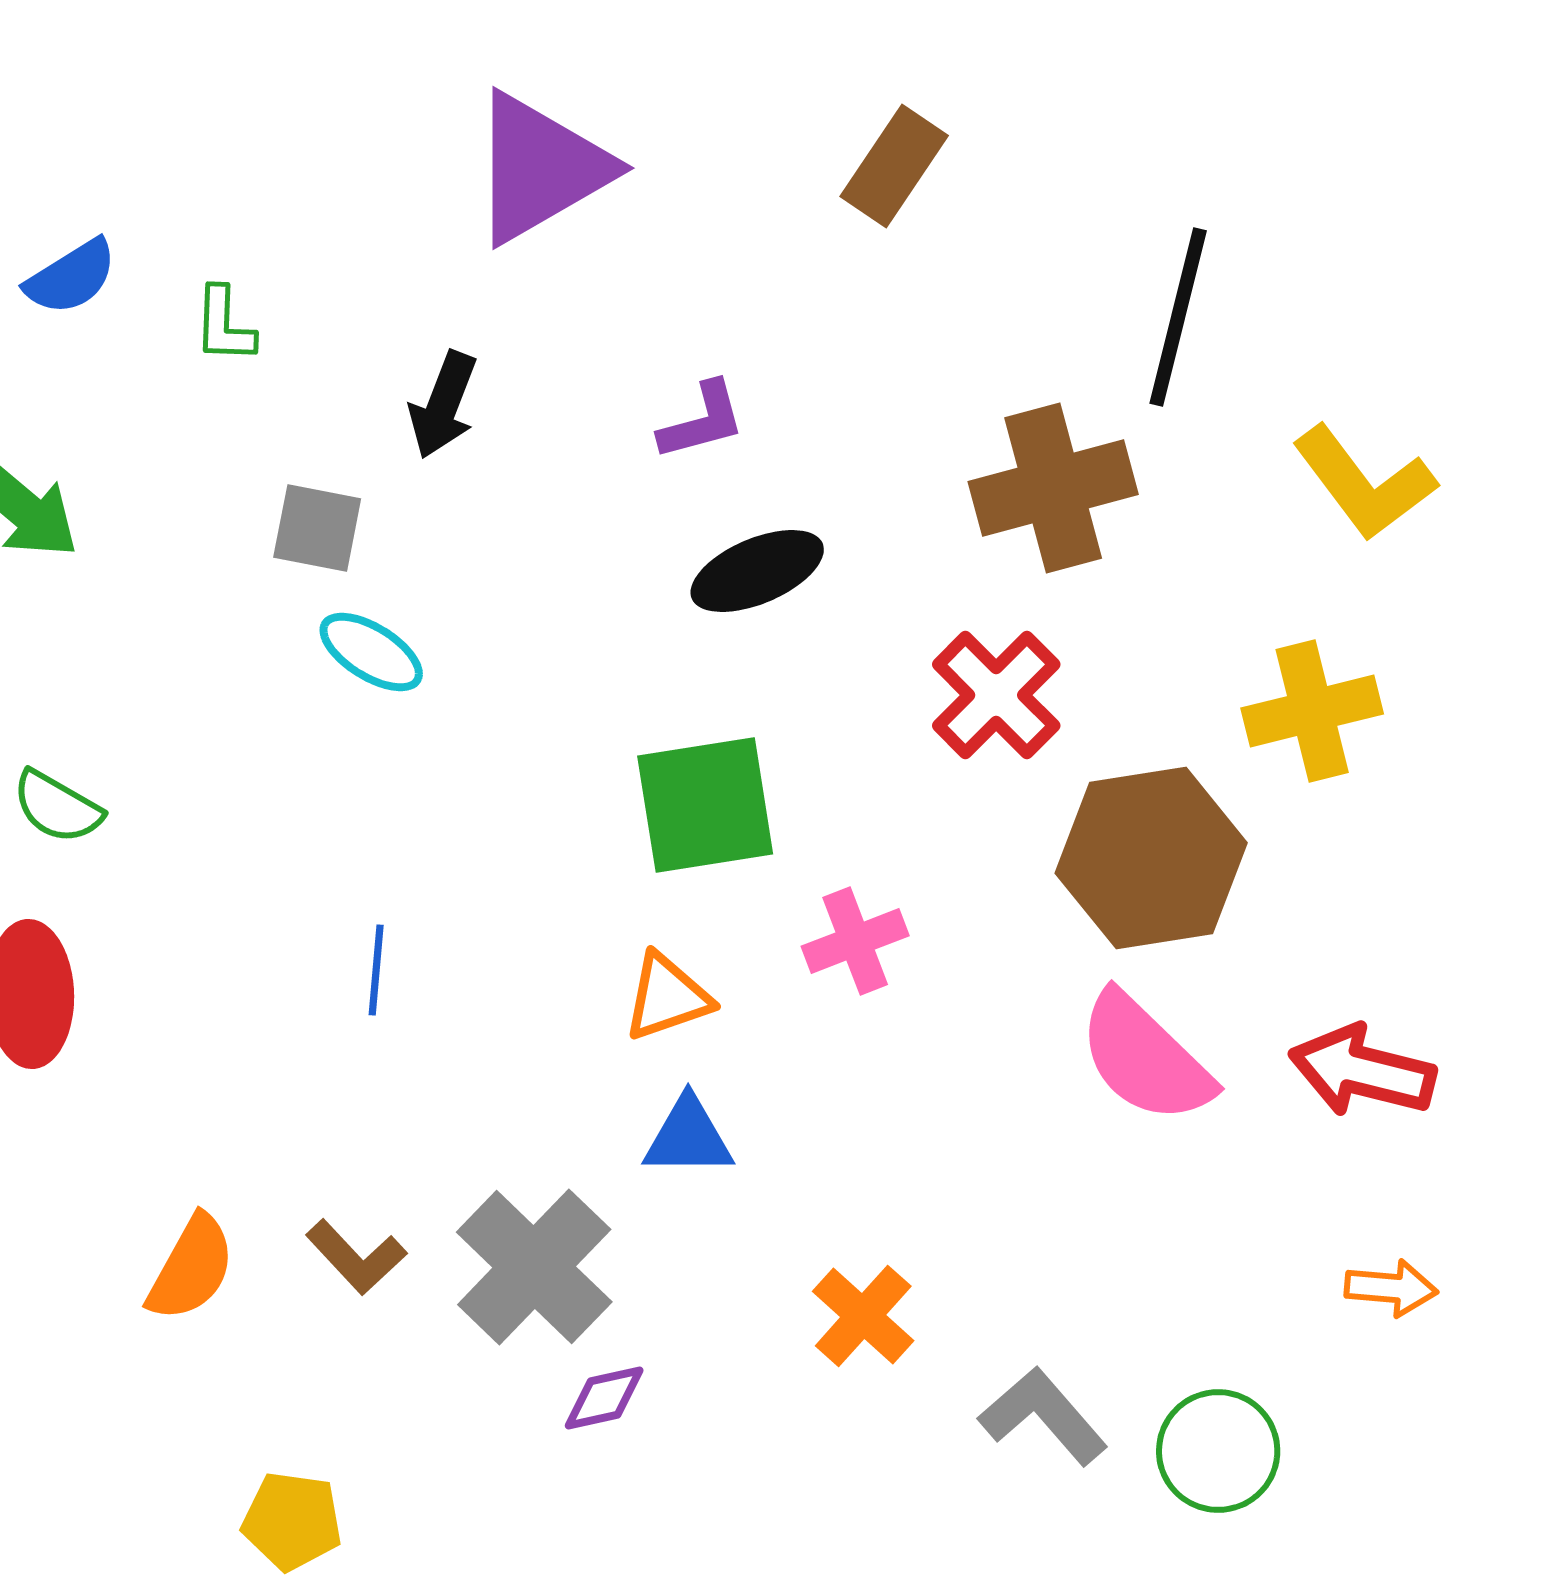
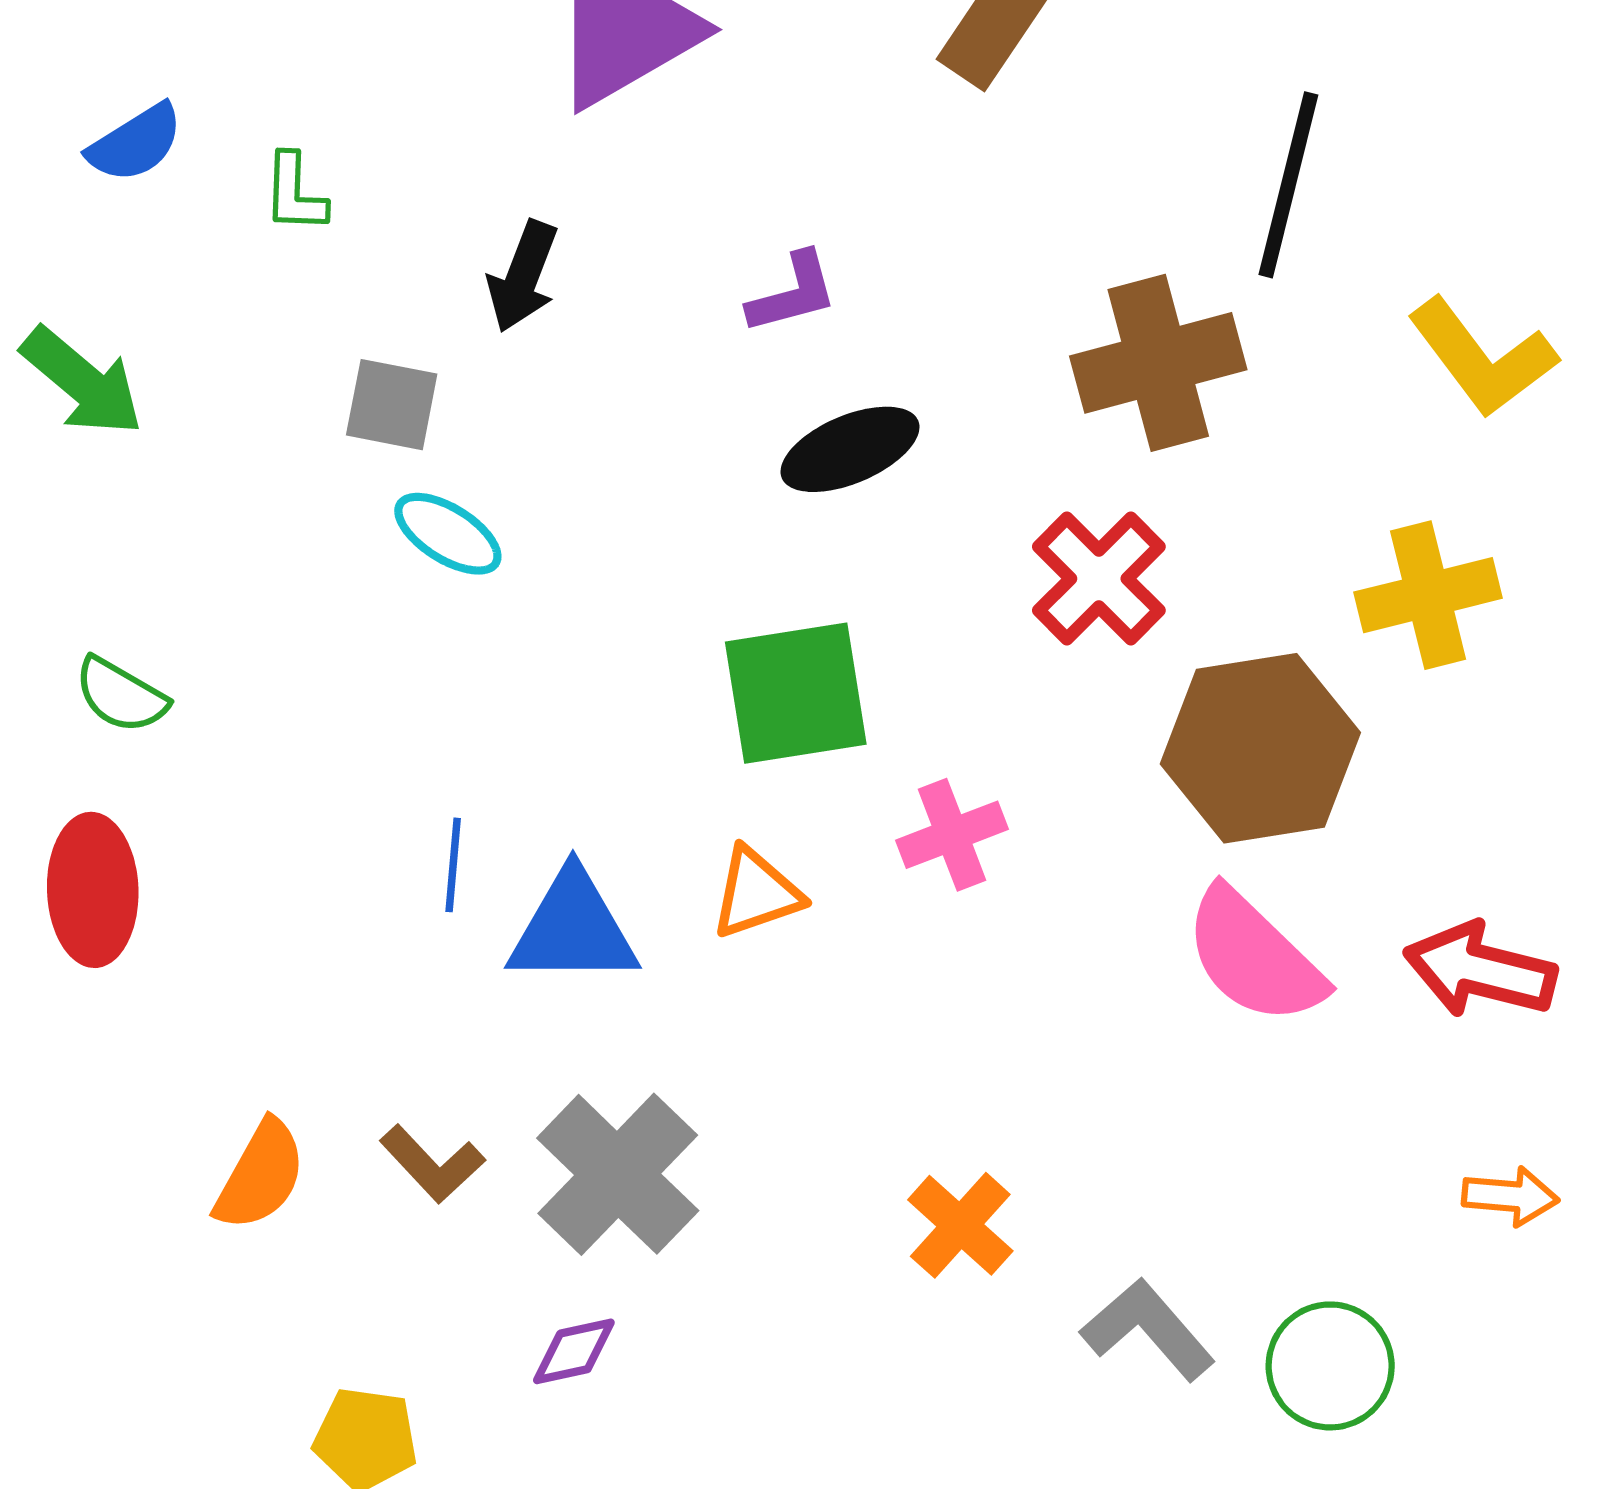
blue triangle: (688, 1137) -> (573, 928), moved, size x1.4
purple diamond: (604, 1398) -> (574, 1351), moved

